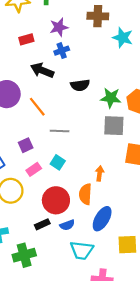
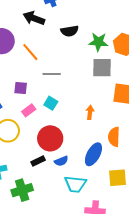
purple square: (26, 145) -> (21, 88), turned 32
orange semicircle: (85, 194) -> (114, 137), moved

